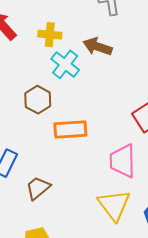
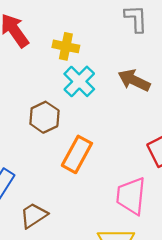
brown arrow: (98, 47) -> (134, 80), moved
orange rectangle: (70, 129) -> (77, 154), turned -64

